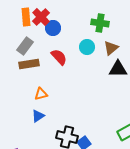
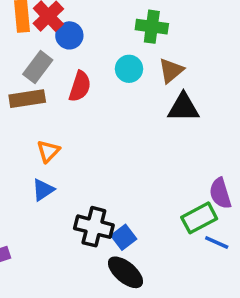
gray rectangle: (25, 46) -> (38, 67), moved
red semicircle: (59, 57) -> (80, 86), turned 60
orange triangle: (41, 94) -> (48, 151), turned -32

